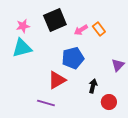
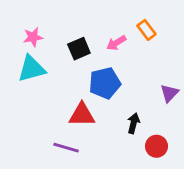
black square: (55, 20) -> (79, 49), moved, size x0.7
orange rectangle: (99, 29) -> (146, 30), moved
red triangle: (57, 80) -> (82, 115), turned 30

